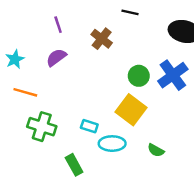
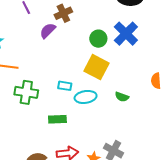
brown cross: (102, 39) -> (63, 13), turned 36
purple semicircle: (56, 57) -> (48, 31), moved
green rectangle: (74, 165) -> (57, 119), turned -54

